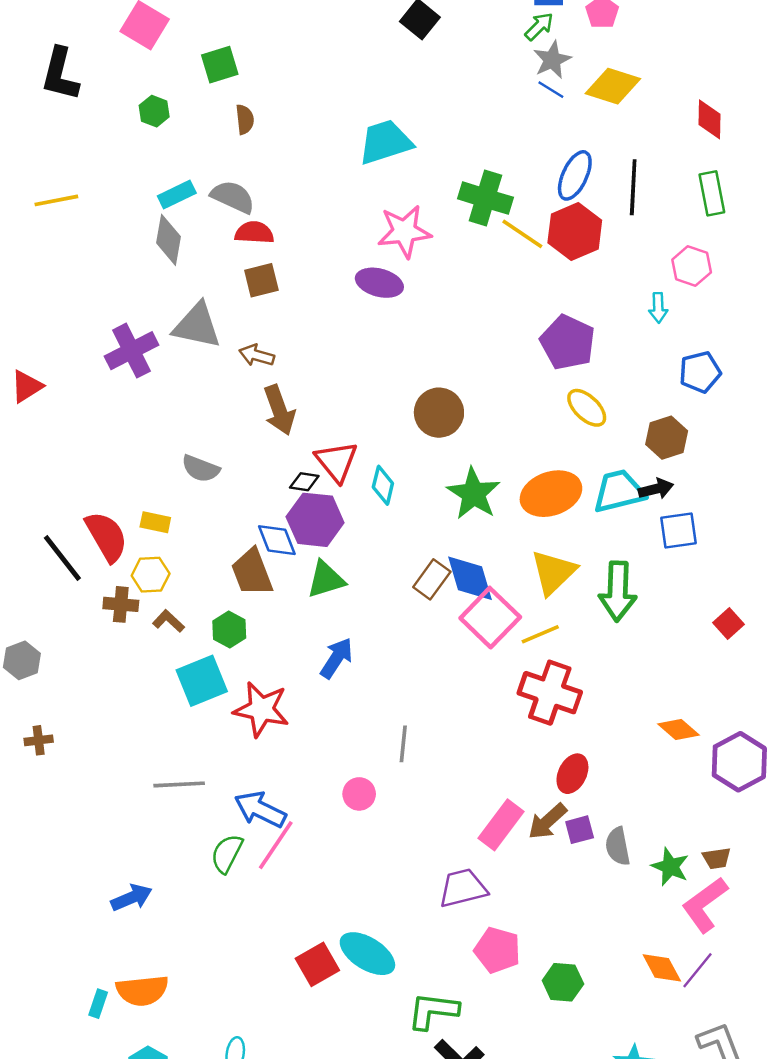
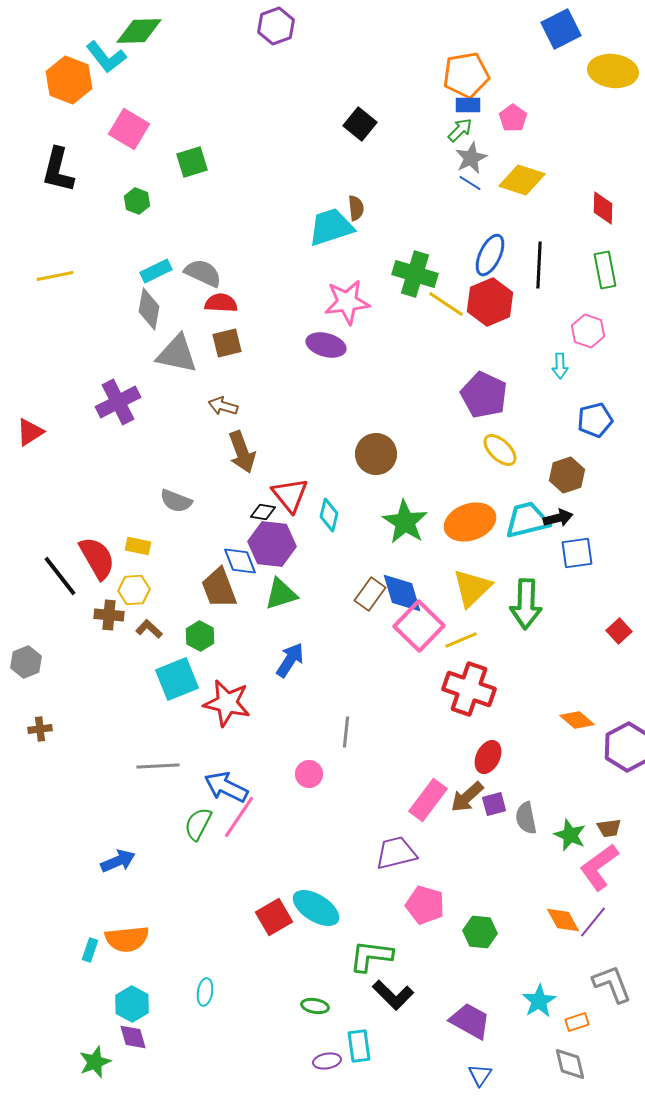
brown semicircle: (245, 119) -> (356, 208), moved
gray triangle: (197, 326) -> (177, 354), moved

